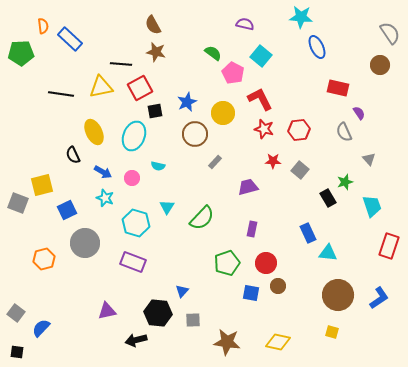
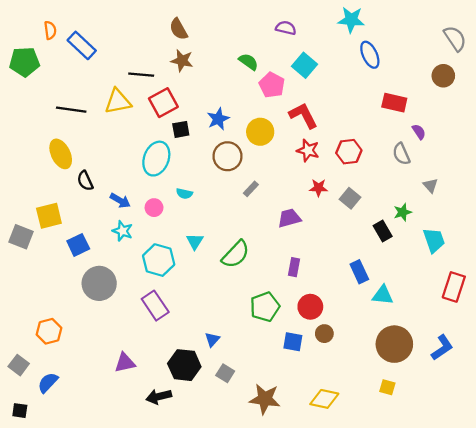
yellow ellipse: (94, 132) -> (61, 154), moved
orange hexagon: (44, 259) -> (49, 331), moved
purple rectangle: (133, 262) -> (155, 306), turned 35
gray square: (193, 320) -> (225, 373), turned 35

